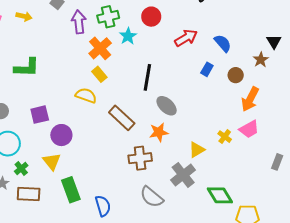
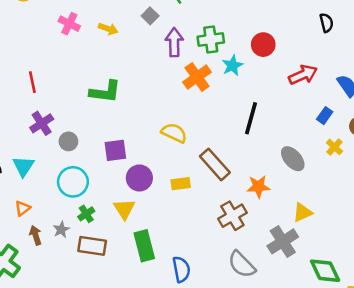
yellow rectangle: (99, 74) -> (181, 184), moved, turned -63
gray ellipse: (167, 106) -> (293, 159), moved
yellow cross: (225, 137) -> (334, 147), moved
brown cross: (140, 158) -> (232, 216), turned -30

